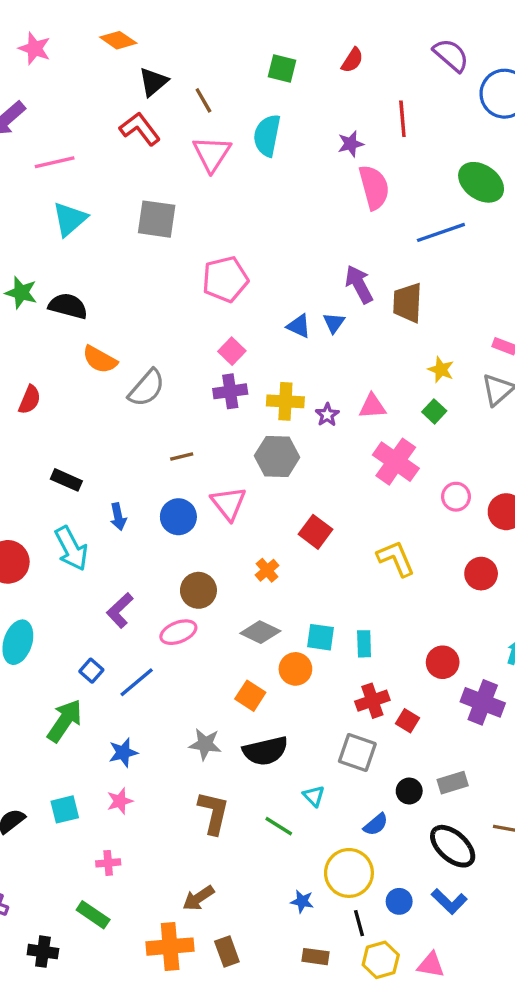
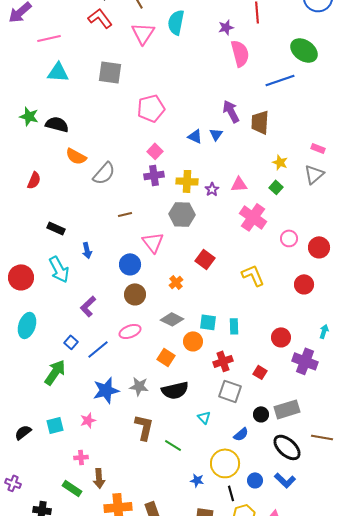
cyan triangle: (70, 219) -> (58, 72), turned 45
blue circle: (178, 517) -> (130, 264), moved
pink ellipse: (178, 632) -> (130, 331), moved
red cross: (372, 701) -> (223, 361), moved
blue star: (123, 753) -> (106, 390), moved, size x1.5
gray rectangle: (453, 783) -> (287, 409), size x1.4
green line: (279, 826) -> (173, 445), moved
brown arrow: (198, 898) -> (99, 478), moved, turned -60

